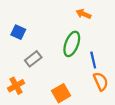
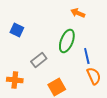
gray rectangle: (33, 59) -> (39, 60), moved
orange cross: (16, 86) -> (15, 80), turned 35

